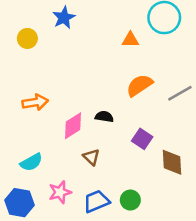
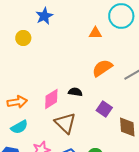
yellow circle: (27, 38) -> (23, 38), moved
orange arrow: (35, 102) -> (17, 102), moved
brown triangle: (91, 157) -> (65, 123), size x1.6

